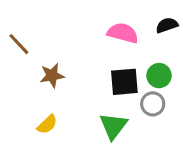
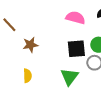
yellow semicircle: (47, 124) -> (27, 76), turned -48

